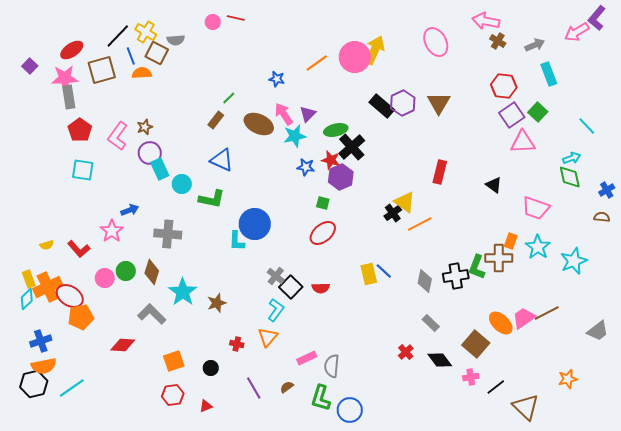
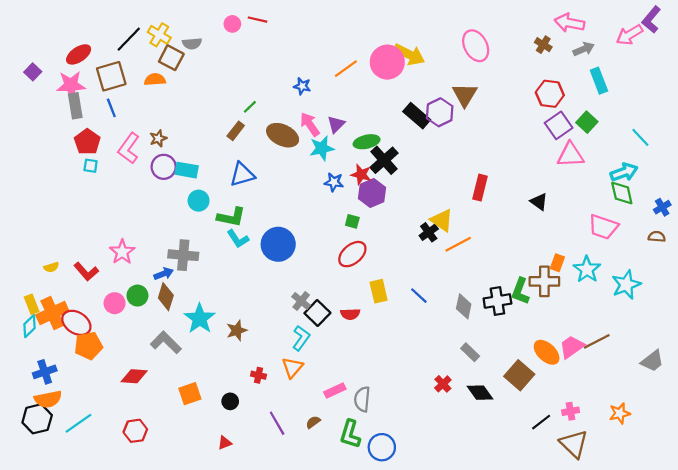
pink arrow: (486, 21) -> (569, 23), moved
yellow arrow: (375, 50) -> (409, 54), turned 92
blue line: (131, 56) -> (111, 108), moved
brown triangle: (439, 103) -> (465, 95), moved
cyan arrow: (572, 158) -> (624, 172), size x1.4
blue triangle: (222, 160) -> (242, 174), turned -40
cyan rectangle: (160, 169) -> (187, 170), moved, turned -55
cyan square: (83, 170) -> (91, 166), moved, size x0.6
pink trapezoid: (536, 208) -> (603, 227), moved
blue arrow: (130, 210) -> (164, 274), moved
cyan L-shape: (237, 241) -> (238, 239), moved, turned -35
yellow rectangle: (369, 274) -> (379, 291), moved
pink cross: (471, 377) -> (571, 411), moved
red hexagon: (173, 395) -> (135, 431), moved

